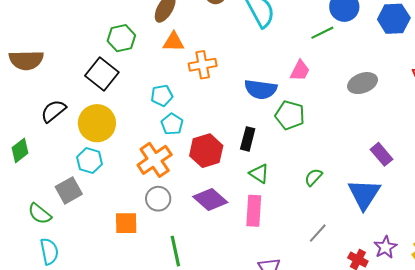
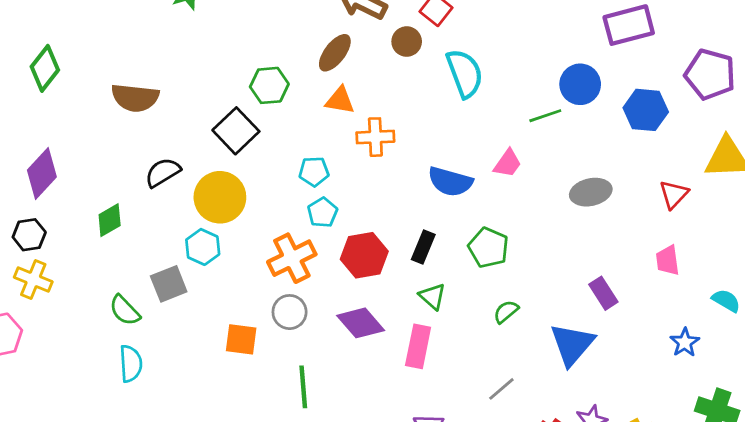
green pentagon: (290, 115) -> (488, 248), moved

